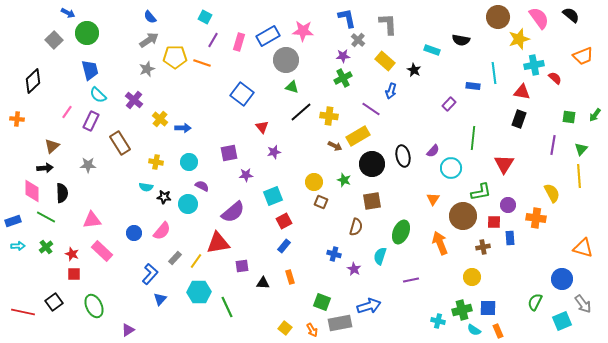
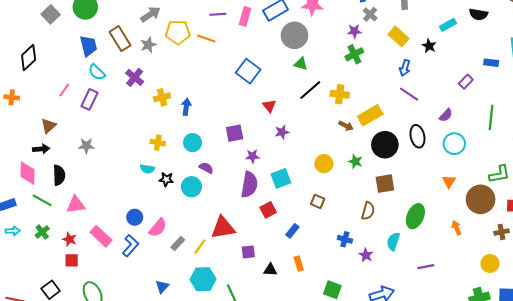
purple line: (213, 40) -> (218, 14), turned 56
cyan rectangle: (432, 50) -> (448, 25), turned -49
purple line: (371, 109) -> (409, 94), moved
yellow cross: (160, 119) -> (162, 97), turned 35
blue arrow: (183, 128) -> (186, 107), turned -84
brown rectangle: (120, 143) -> (120, 39), moved
purple semicircle: (433, 151) -> (446, 115), moved
cyan circle: (451, 168) -> (454, 144), moved
brown square: (321, 202) -> (318, 201), moved
purple semicircle: (233, 212) -> (249, 185), moved, turned -40
pink triangle: (92, 220) -> (76, 205), moved
red square: (284, 221) -> (268, 210), moved
pink semicircle: (162, 231) -> (158, 228), moved
orange arrow: (440, 243) -> (456, 228), size x0.6
blue L-shape: (150, 274) -> (130, 246), moved

